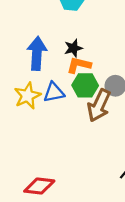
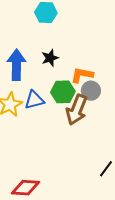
orange L-shape: (79, 65) -> (82, 75), moved

